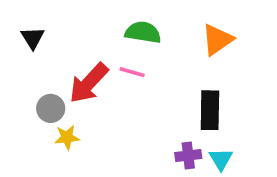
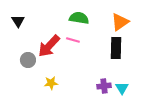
black rectangle: (210, 110) -> (116, 48), moved
yellow star: (67, 137) -> (51, 83), moved

